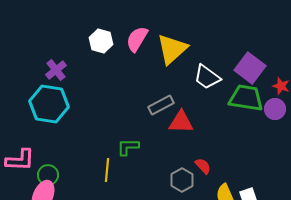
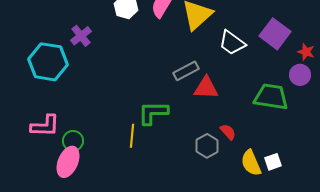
green trapezoid: (246, 98) -> (271, 97), moved
cyan hexagon: (49, 104) -> (48, 62), moved
green L-shape: (128, 147) -> (153, 113), size x1.4

